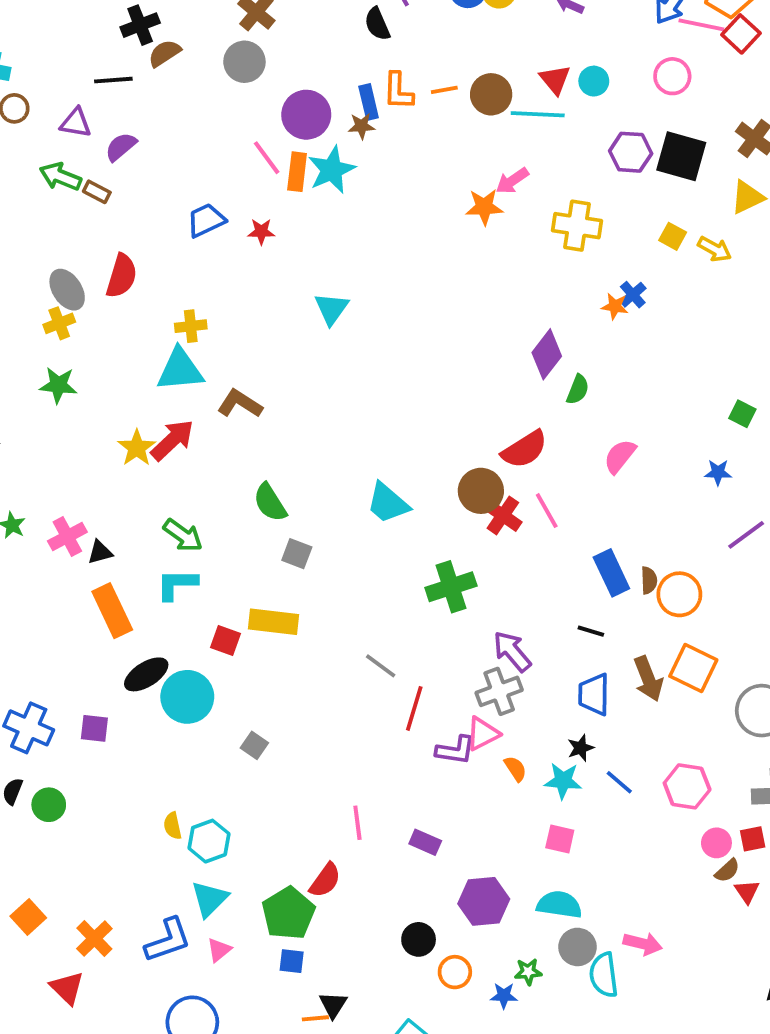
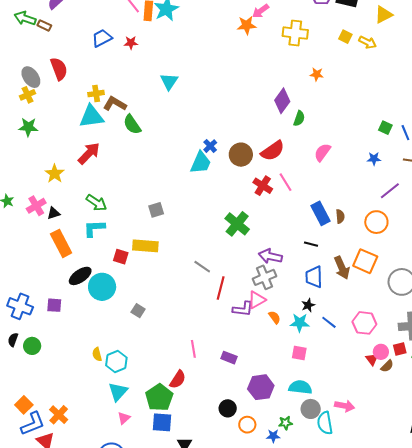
red semicircle: (122, 276) -> (59, 69), turned -35
blue cross: (633, 295) -> (210, 146), moved
brown L-shape: (240, 404) -> (115, 104), moved
yellow star: (137, 448) -> (55, 174), moved
brown circle: (481, 491) -> (241, 155), moved
green semicircle: (270, 503) -> (132, 124), moved
cyan trapezoid: (388, 503) -> (201, 163), moved, turned -105
gray square: (297, 554) -> (156, 210), turned -35
green cross: (451, 587) -> (237, 224), turned -30
orange circle: (679, 594) -> (376, 222), moved
purple arrow: (512, 651) -> (270, 256), turned -35
red triangle: (747, 892) -> (372, 359), moved
blue L-shape: (168, 940) -> (33, 424), moved
blue square: (292, 961) -> (162, 422), size x1.5

